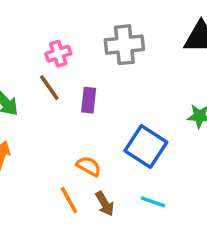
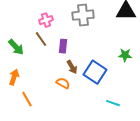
orange line: (69, 200) -> (27, 99), moved
cyan line: (153, 202) -> (113, 103), moved
brown arrow: (105, 204) -> (72, 67), moved

